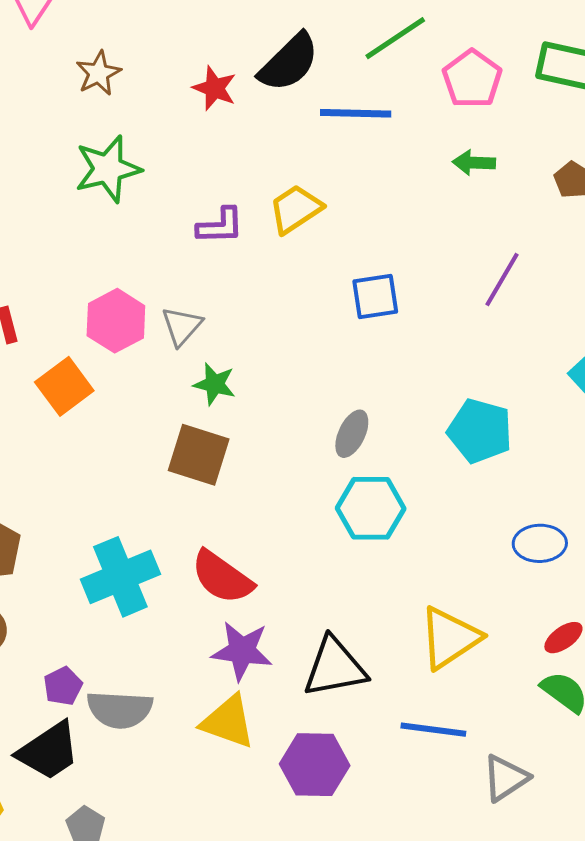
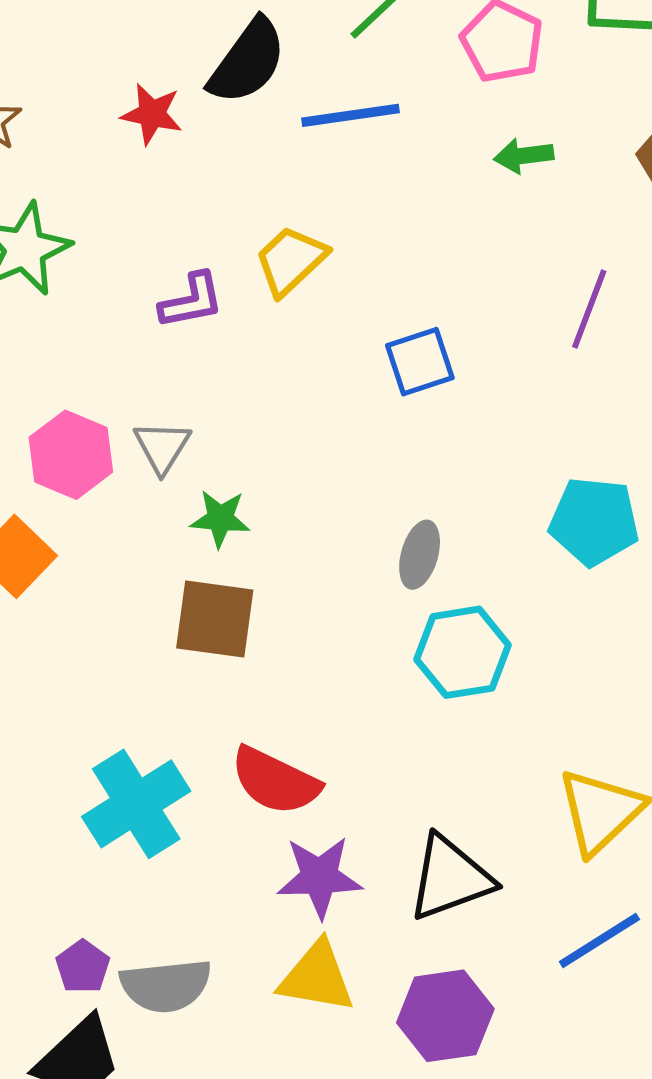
blue line: (433, 730) -> (599, 941), turned -30

